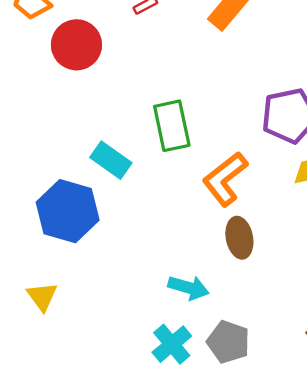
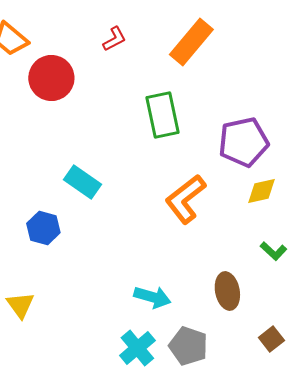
green rectangle: (172, 126) -> (162, 115), moved
blue hexagon: (68, 211) -> (43, 228), size x0.6
brown ellipse: (239, 238) -> (227, 291), moved

